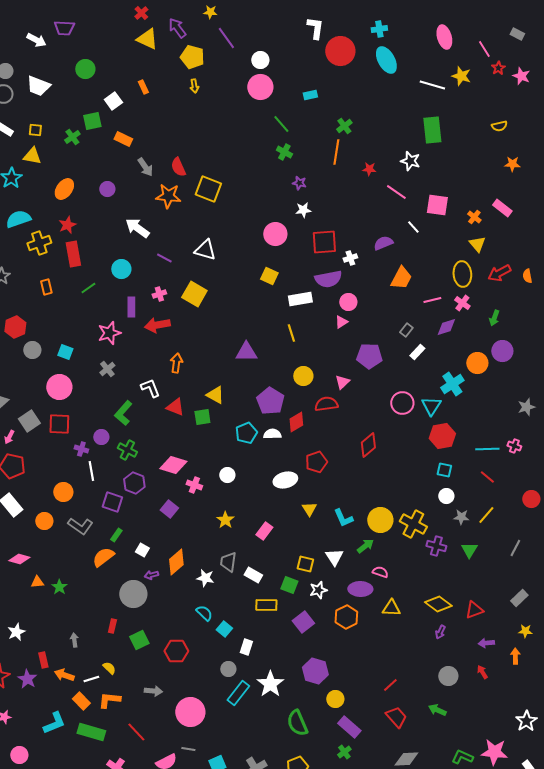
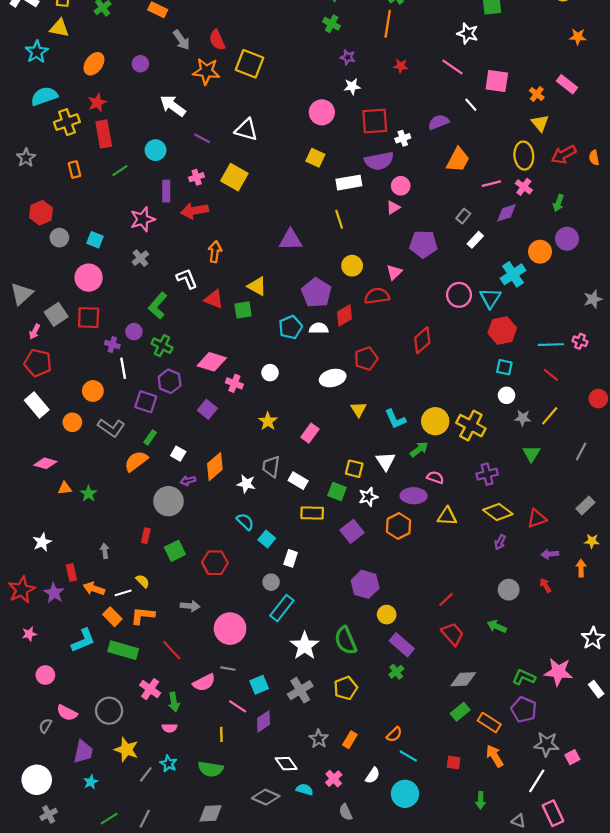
red star: (369, 169) -> (401, 66), moved
purple cross: (436, 546) -> (487, 474), moved, turned -30
white star: (270, 684) -> (305, 646), moved

